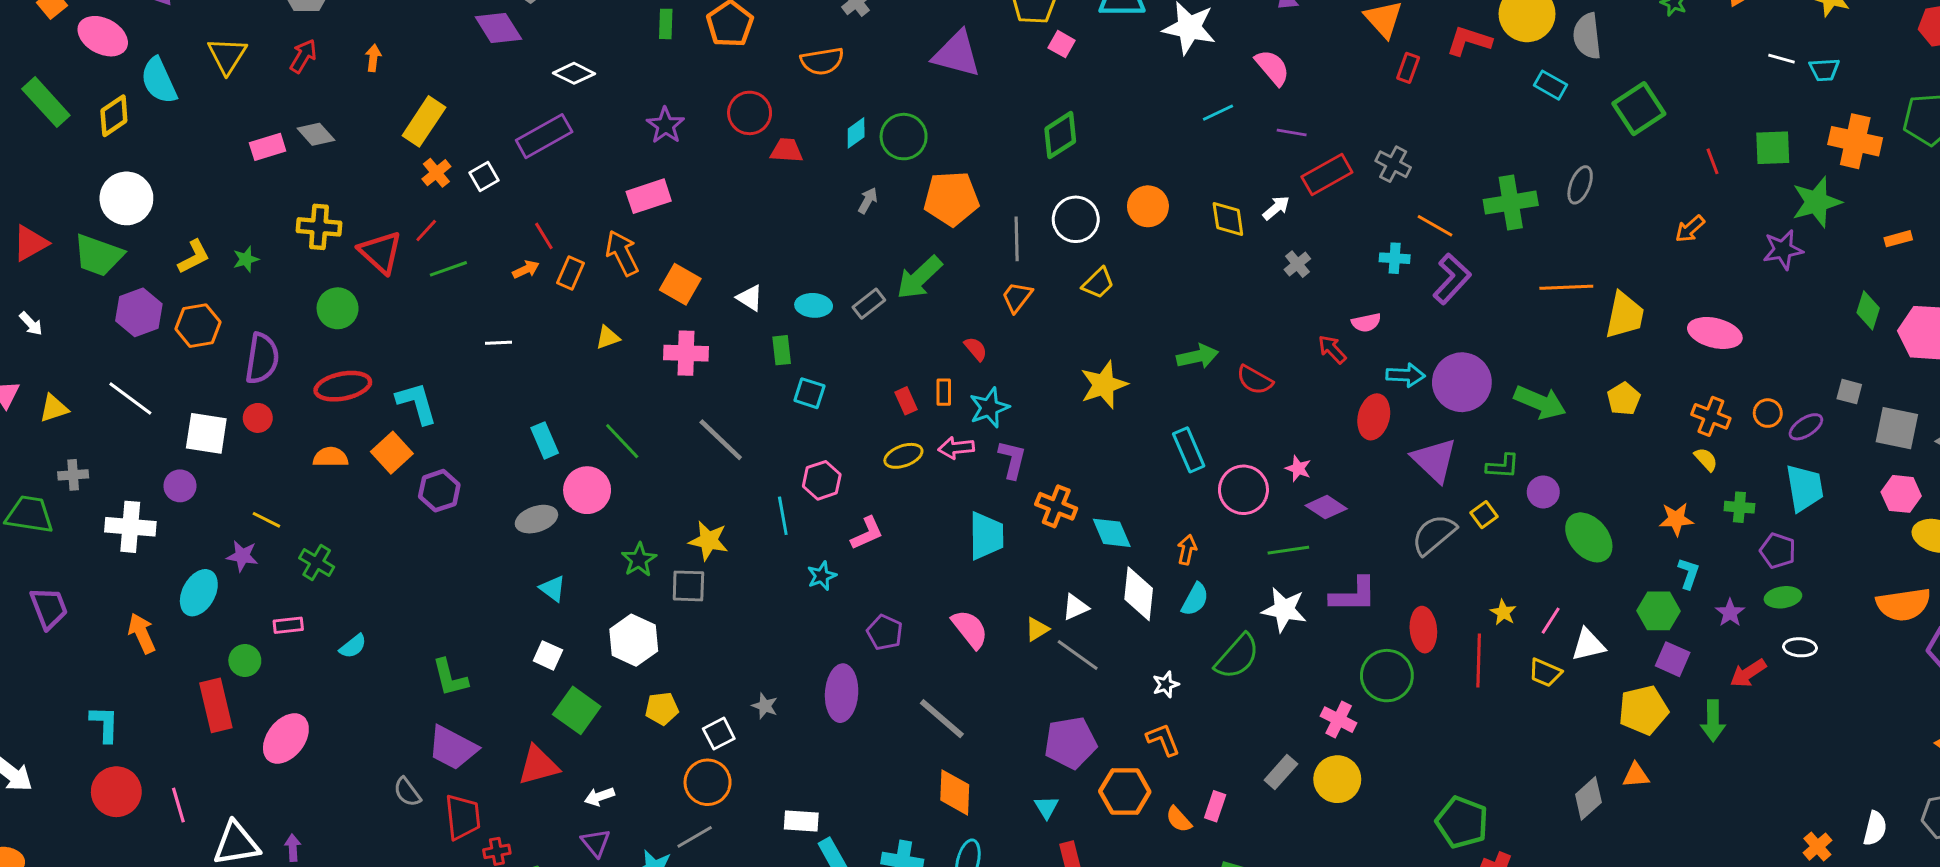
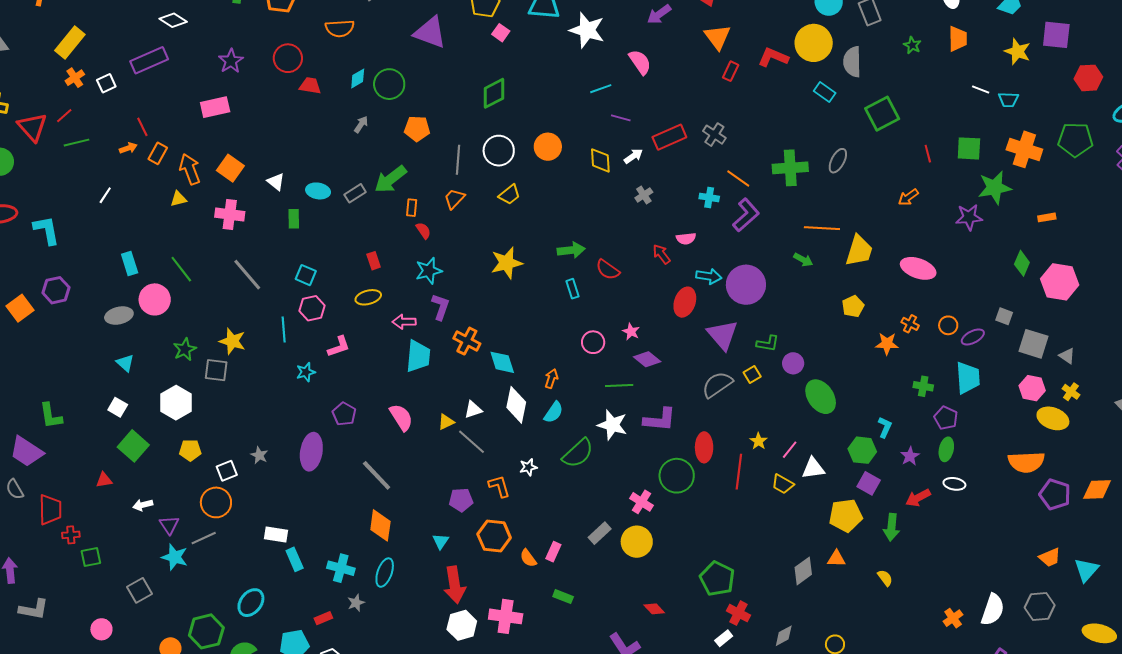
purple line: (1292, 133) -> (621, 118), moved
orange pentagon: (951, 199) -> (417, 129), size x0.7
orange arrow: (622, 253) -> (190, 169), moved
white line: (499, 343) -> (105, 195), turned -60
orange rectangle: (944, 392) -> (412, 208), moved
cyan square: (809, 393) -> (306, 275), moved
green arrow: (1540, 402) -> (803, 260), moved, size x0.6
orange cross: (1711, 416) -> (910, 324), size x0.7
pink arrow: (956, 448) -> (404, 322), moved
cyan rectangle: (1189, 450) -> (573, 289), moved, size x0.7
orange square: (392, 453) -> (20, 308), moved
yellow semicircle: (1706, 459) -> (885, 578), moved
pink circle: (1243, 490) -> (593, 342), size x0.7
orange star: (1676, 519) -> (887, 344), moved
green ellipse: (1783, 597) -> (946, 449), turned -75
orange L-shape: (1163, 740) -> (499, 486), moved
purple pentagon: (1070, 743) -> (461, 500), size x0.7
purple trapezoid: (453, 748) -> (26, 452), moved
red triangle: (538, 765) -> (104, 480), size x0.6
white semicircle: (1875, 828) -> (993, 610), size x1.4
purple triangle: (596, 843) -> (169, 525), moved

